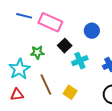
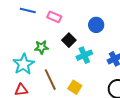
pink rectangle: (50, 22) -> (54, 17), size x0.6

